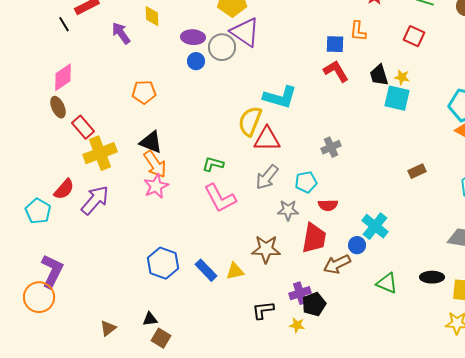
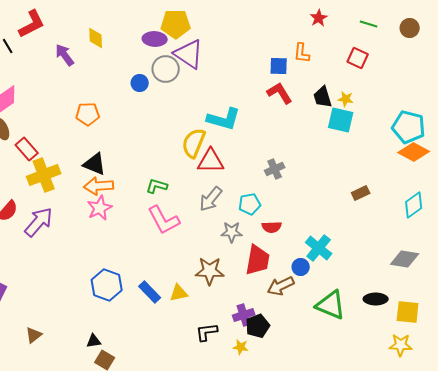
purple ellipse: (193, 37) -> (155, 39), moved
orange arrow: (155, 164) -> (99, 186), turned 120
green triangle: (387, 283) -> (331, 305), size x1.4
brown triangle: (108, 328) -> (34, 335), moved

